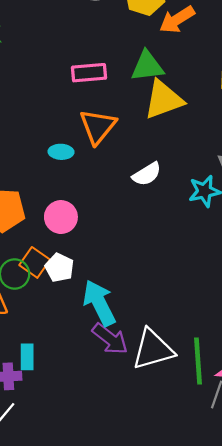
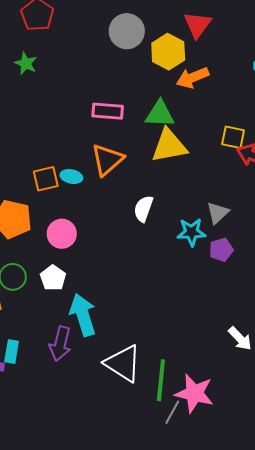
white semicircle: (147, 174) -> (143, 209), turned 132
orange square: (35, 262) -> (46, 179), moved, turned 32
purple arrow: (110, 339) -> (60, 344), moved, turned 56
white triangle: (153, 349) -> (123, 363), turned 39

